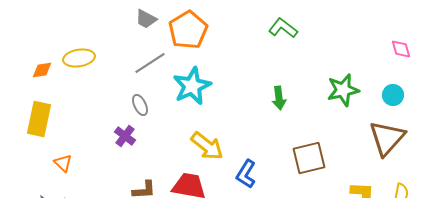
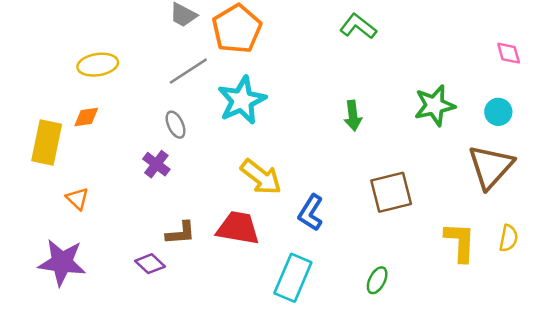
orange diamond: (42, 70) -> (86, 117), moved

